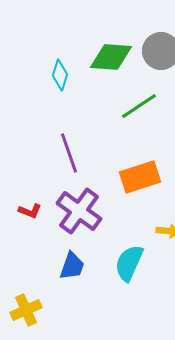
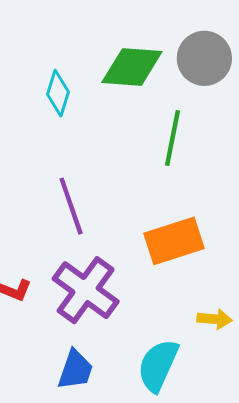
green line: (139, 106) -> (173, 138), turned -45

